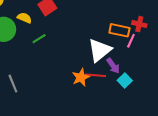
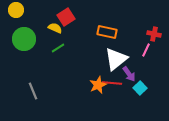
yellow semicircle: (24, 18) -> (55, 28), moved
orange rectangle: (119, 30) -> (107, 32), moved

